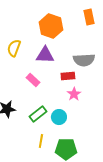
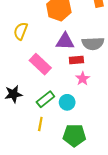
purple triangle: (45, 55) -> (65, 41), moved
pink rectangle: (33, 80) -> (40, 64), size x1.5
yellow line: (41, 141) -> (40, 124), moved

